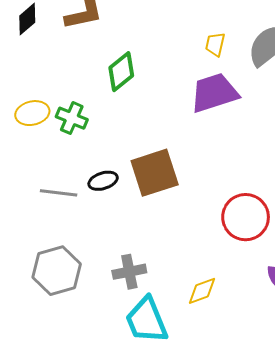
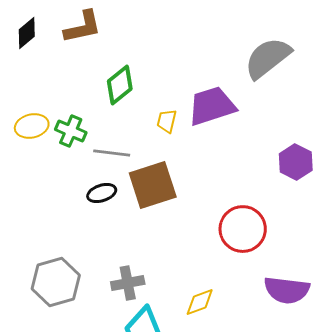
yellow trapezoid: (215, 44) -> (167, 121), moved
gray line: (59, 193) -> (112, 153), moved

